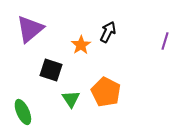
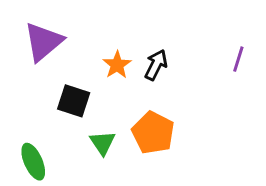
black arrow: (108, 32) -> (156, 65), moved

